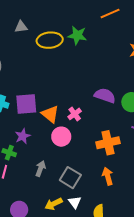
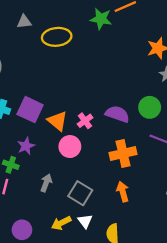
green star: (77, 35) -> (101, 19), moved
purple semicircle: (105, 96) -> (117, 114), moved
purple square: (26, 104) -> (30, 110), turned 30

